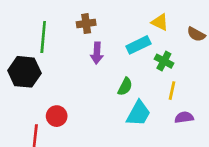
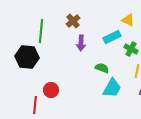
brown cross: (86, 24) -> (73, 21), turned -32
green semicircle: (125, 87) -> (102, 68), turned -96

